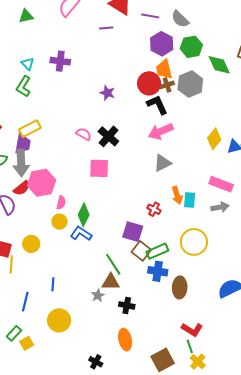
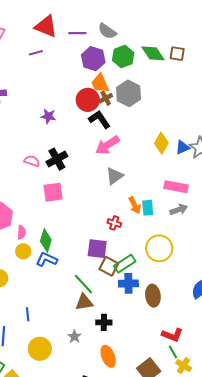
green diamond: (219, 65) -> (153, 53), moved
black cross: (108, 136) -> (57, 159), turned 30
gray star: (98, 295) -> (74, 337), moved

